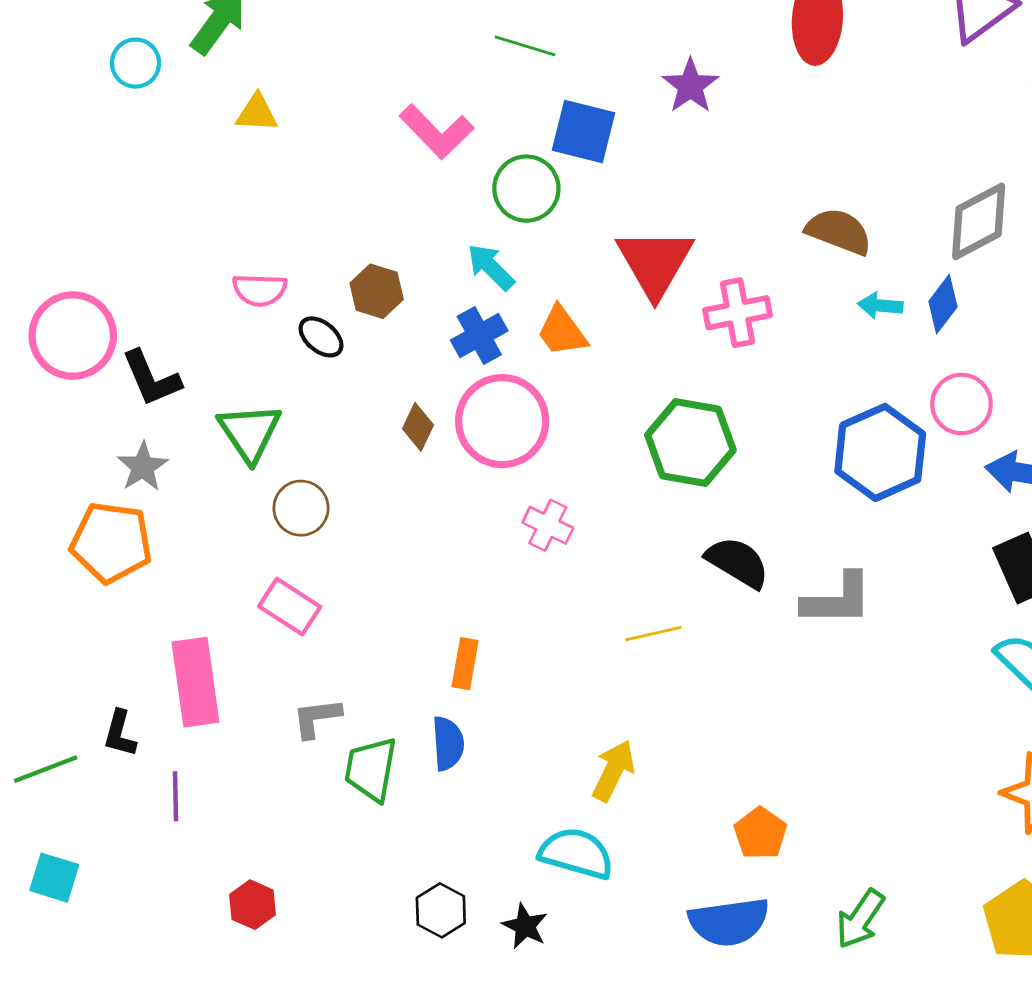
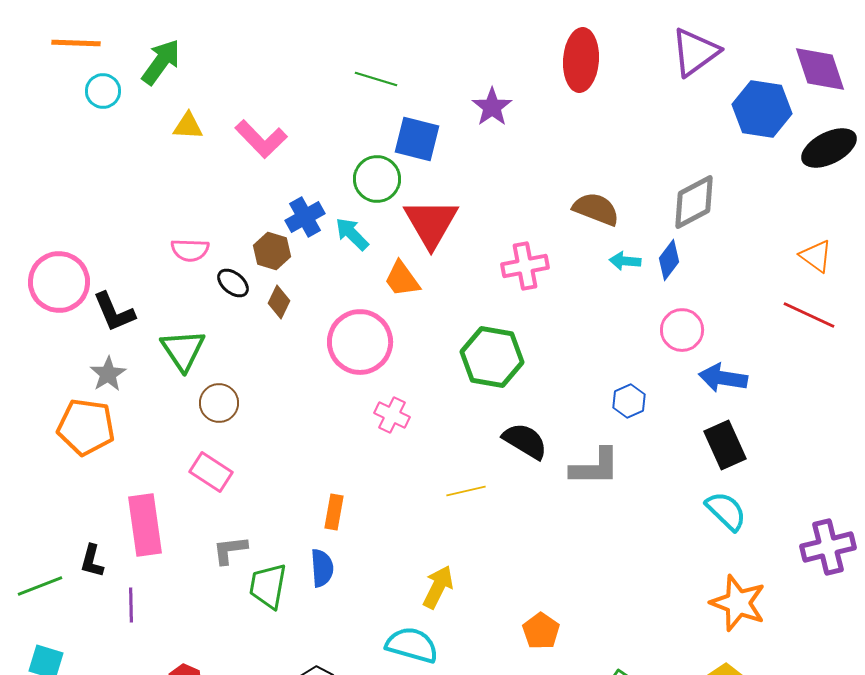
pink L-shape: (437, 132) -> (261, 139), moved
red triangle: (655, 263) -> (431, 223), moved
blue cross: (479, 336) -> (305, 217), moved
brown diamond: (418, 427) -> (279, 302), moved
blue hexagon: (880, 452) -> (629, 401), moved, size x0.5

